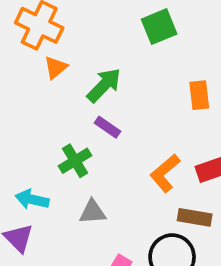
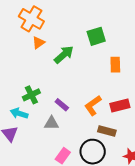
green square: (159, 27) -> (96, 36), moved
purple rectangle: (108, 127) -> (62, 105), moved
green cross: (75, 161) -> (31, 95), moved

